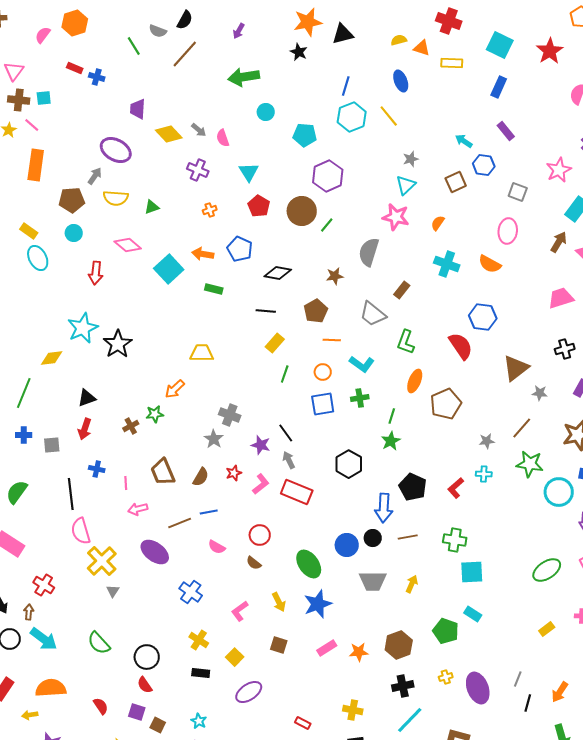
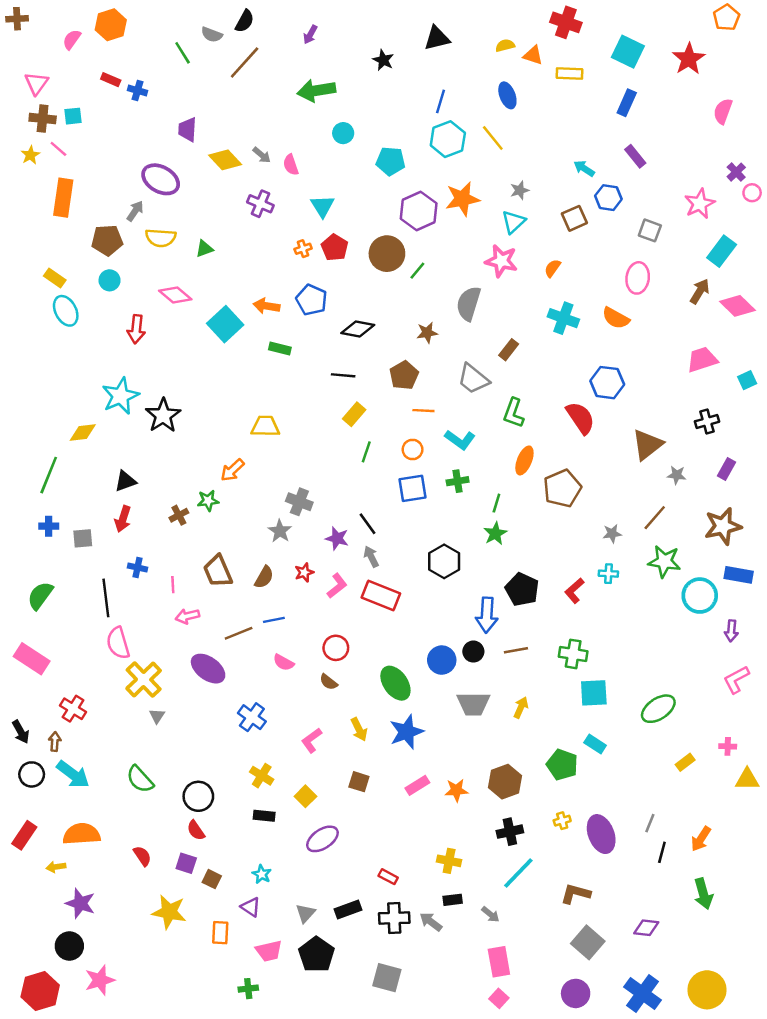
orange star: (308, 22) -> (462, 199), moved
orange cross: (210, 210) -> (303, 249), moved
green ellipse: (547, 570) -> (658, 709), moved

